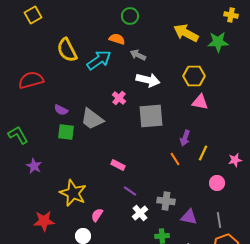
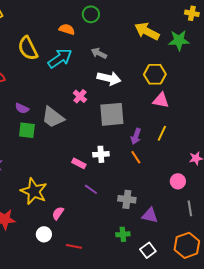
orange semicircle: (117, 39) -> (67, 29), moved
purple arrow: (185, 138) -> (136, 136), moved
yellow line: (203, 153) -> (162, 133), moved
white cross: (140, 213) -> (101, 154), moved, turned 35
gray line: (219, 220) -> (190, 208), moved

